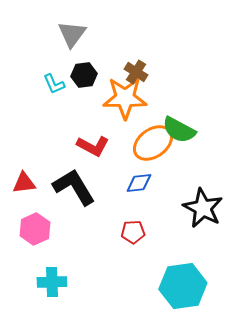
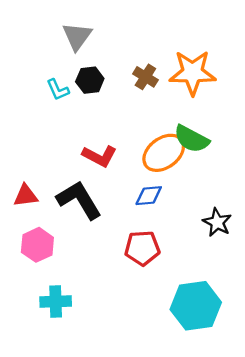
orange star: (125, 98) -> (193, 73), moved
black star: (203, 208) -> (217, 222), size x0.7
red pentagon: (133, 232) -> (142, 248), size x1.4

